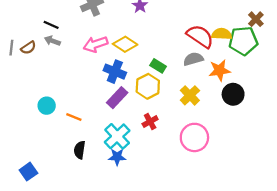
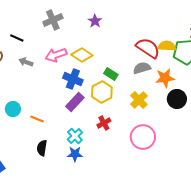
gray arrow: (52, 41) -> (26, 62), moved
cyan cross: (117, 136) -> (75, 136), size x0.7

